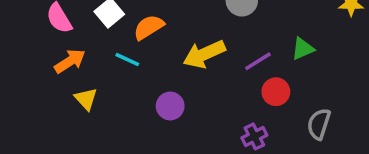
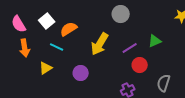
yellow arrow: (204, 54) -> (100, 44), turned -35
orange arrow: (70, 61) -> (25, 48), turned 114
yellow triangle: (86, 99) -> (46, 68), moved, turned 40

